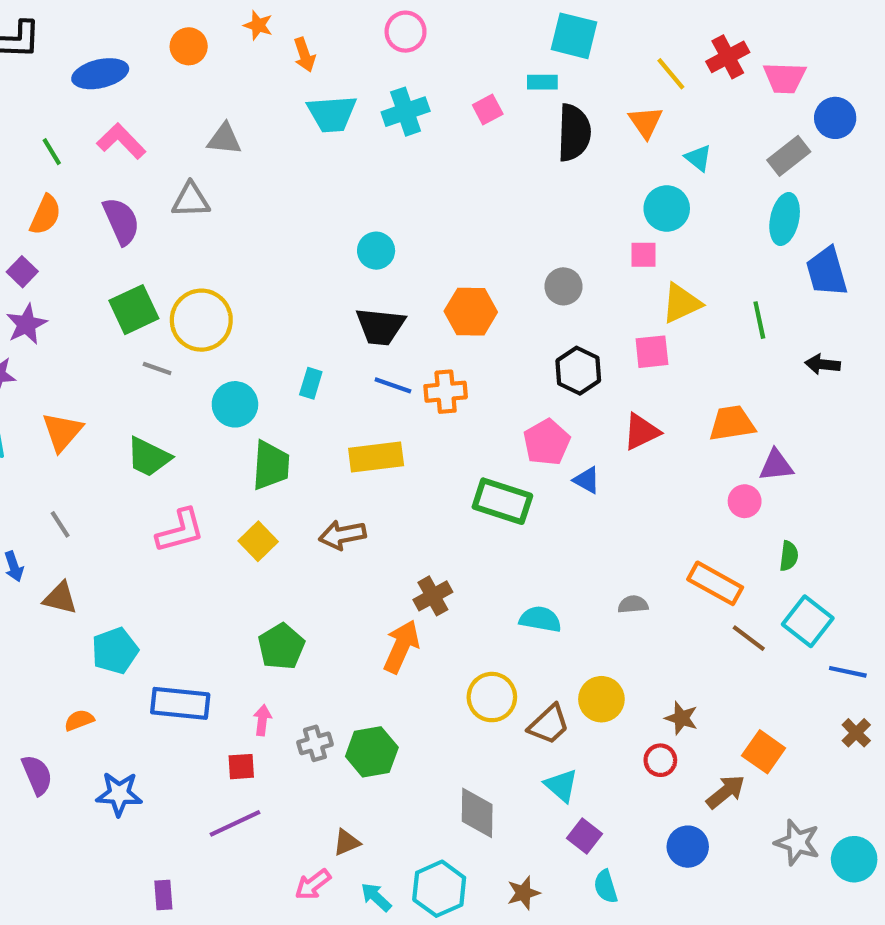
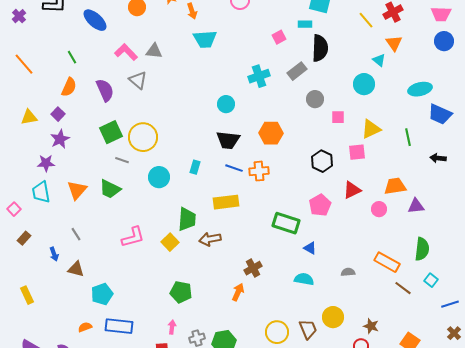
blue ellipse: (100, 74) -> (95, 20), turned 55
pink trapezoid: (785, 78) -> (441, 14), moved
cyan cross: (406, 112) -> (259, 76), moved
orange triangle: (646, 122) -> (394, 43), moved
pink L-shape: (121, 141) -> (126, 52), moved
gray rectangle: (789, 156) -> (297, 71), moved
gray triangle: (191, 200) -> (138, 80), turned 42
cyan ellipse: (785, 219) -> (420, 89), turned 65
pink square: (644, 255) -> (338, 117), moved
blue trapezoid: (827, 272) -> (440, 114), turned -50
gray circle: (563, 286) -> (315, 99), moved
pink pentagon: (547, 442) -> (320, 205), moved
green trapezoid: (149, 457) -> (110, 189), moved
green trapezoid: (271, 465) -> (187, 219), moved
blue triangle: (587, 480) -> (310, 248), moved
pink circle: (745, 501) -> (379, 209), moved
green semicircle: (789, 556) -> (422, 249), size x1.6
cyan square: (808, 621) -> (431, 280), size x0.6
green pentagon: (281, 647) -> (181, 292), turned -30
orange arrow: (401, 647) -> (238, 292), size x0.7
blue line: (848, 672) -> (450, 304), turned -30
yellow circle: (492, 697) -> (277, 332), moved
blue rectangle: (180, 703) -> (119, 326), moved
brown trapezoid: (549, 724) -> (308, 329), turned -70

